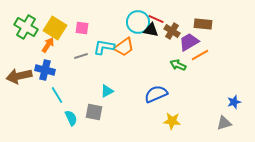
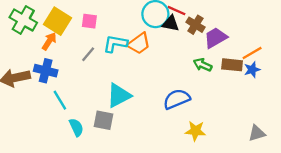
brown rectangle: (203, 24) -> (232, 65), moved
orange line: (200, 55) -> (252, 53), moved
gray line: (81, 56) -> (88, 54), turned -32
cyan triangle: (107, 91) -> (119, 95), size x1.6
blue star: (234, 102) -> (252, 70), moved

